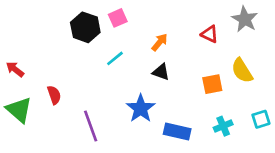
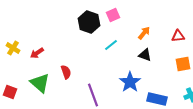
red triangle: (210, 34) -> (178, 36), moved, turned -32
red arrow: (15, 69) -> (37, 53), turned -72

